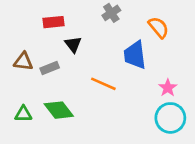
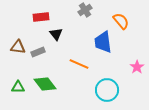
pink star: (168, 88) -> (137, 67), moved
cyan circle: (170, 118) -> (107, 90), moved

